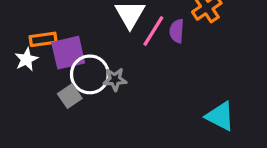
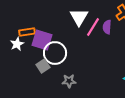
purple square: (68, 53) -> (42, 40), turned 30
gray star: (115, 79) -> (69, 81), moved

